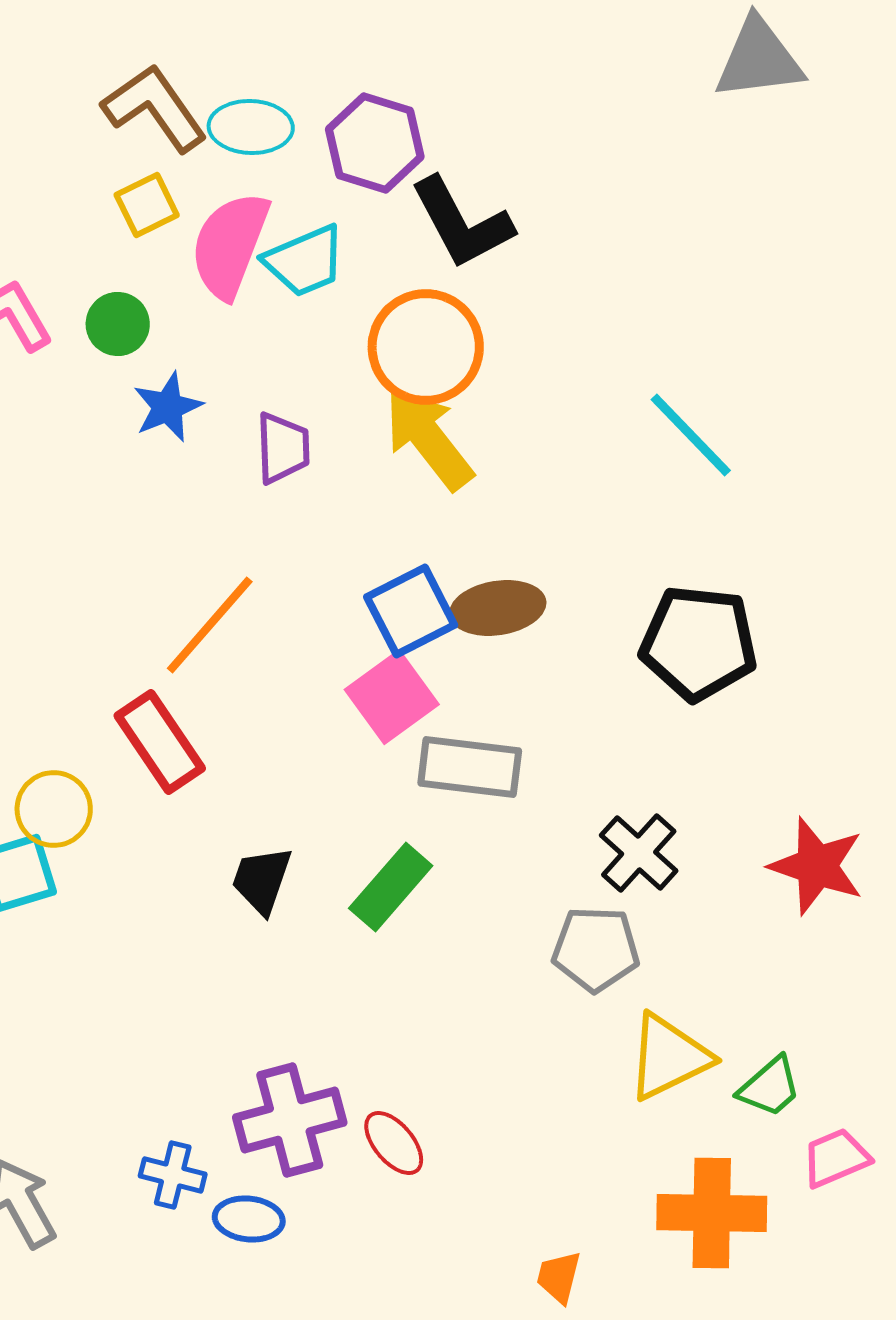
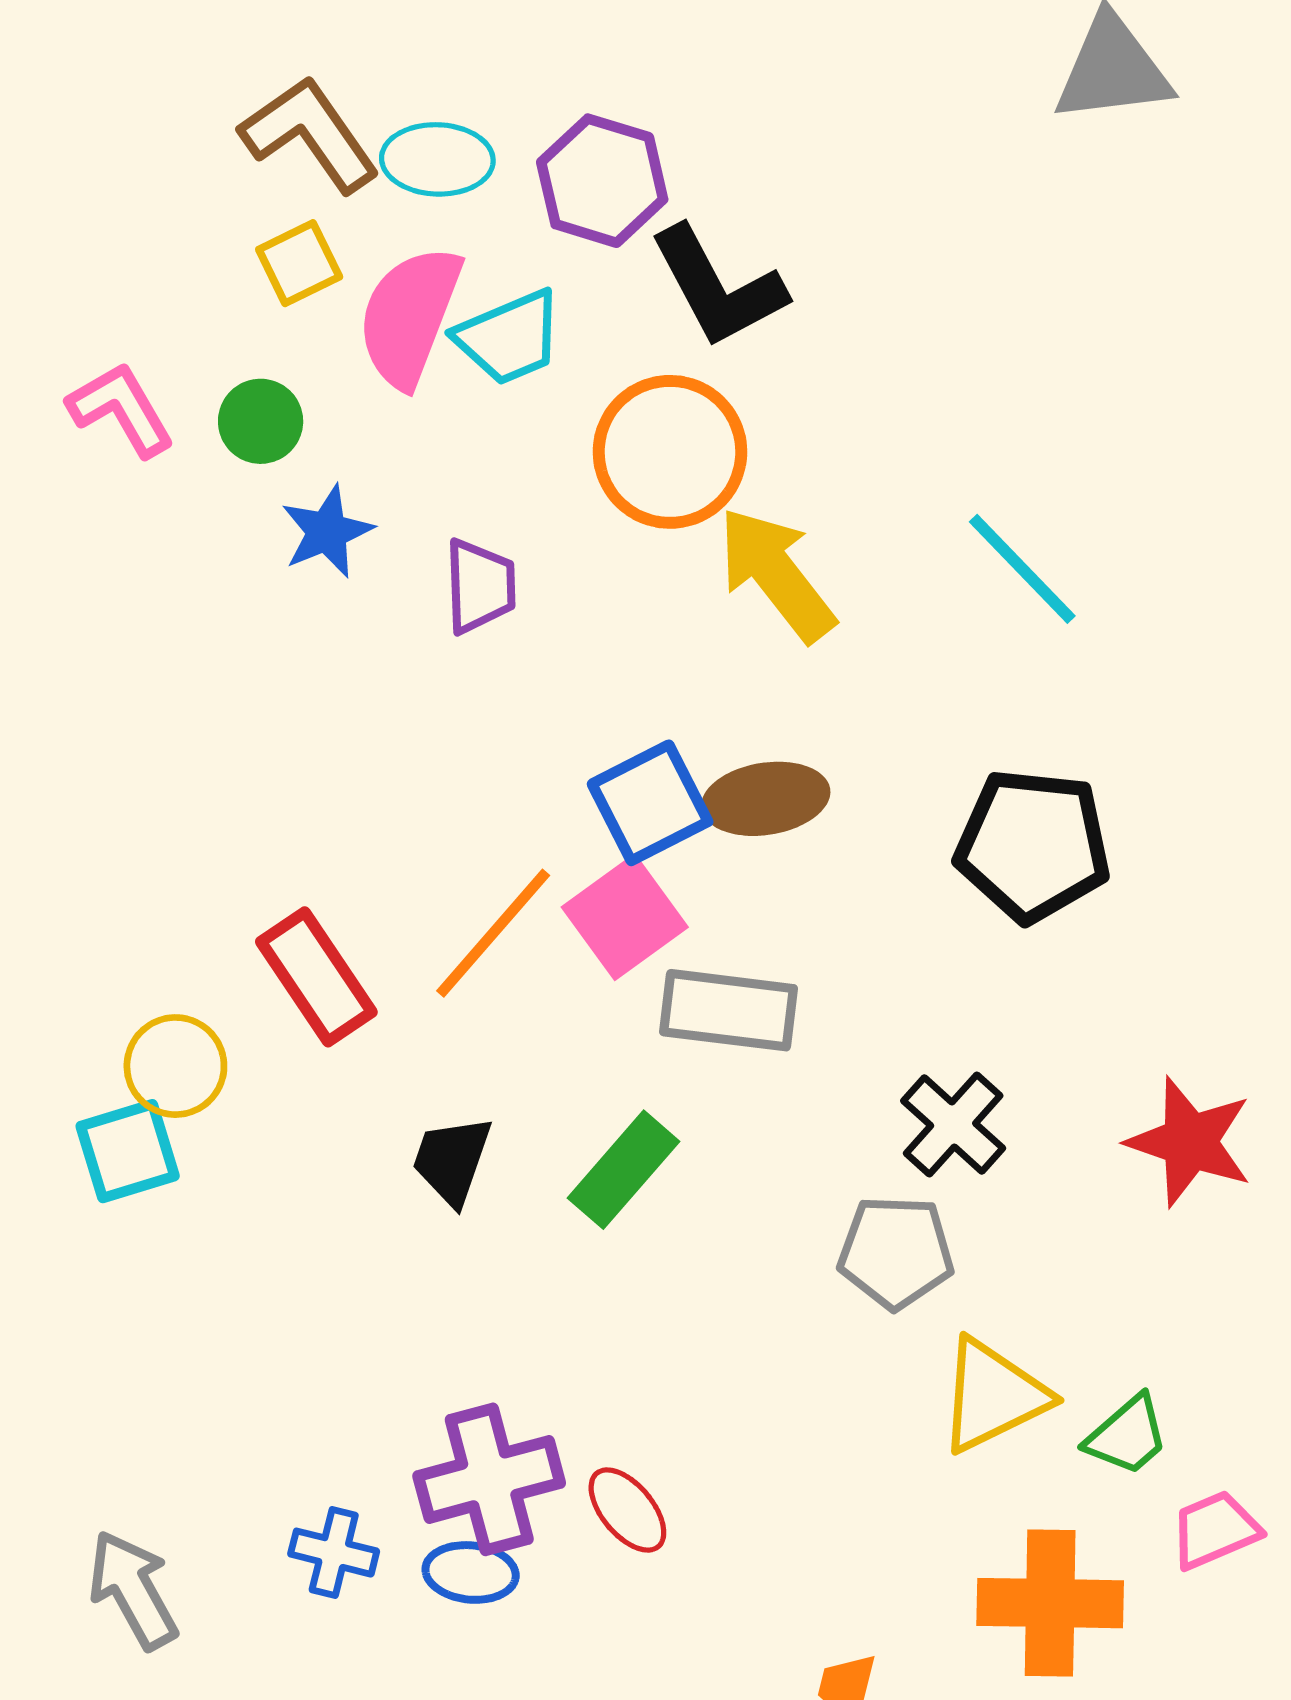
yellow arrow: (429, 439) -> (776, 574), moved
orange line: (210, 625) -> (493, 933), moved
blue ellipse: (249, 1219) -> (471, 1572), moved

